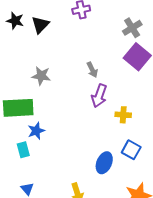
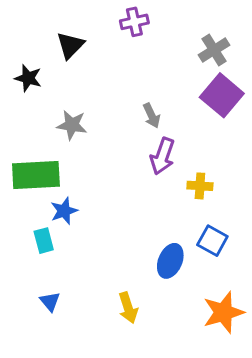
black star: (15, 21) -> (28, 78), moved

